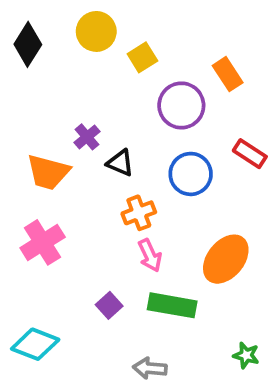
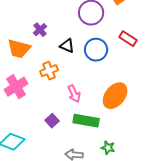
black triangle: (120, 163) -> (67, 46), moved
orange cross: (139, 213) -> (49, 71), moved
green star: (246, 355) -> (108, 148), moved

